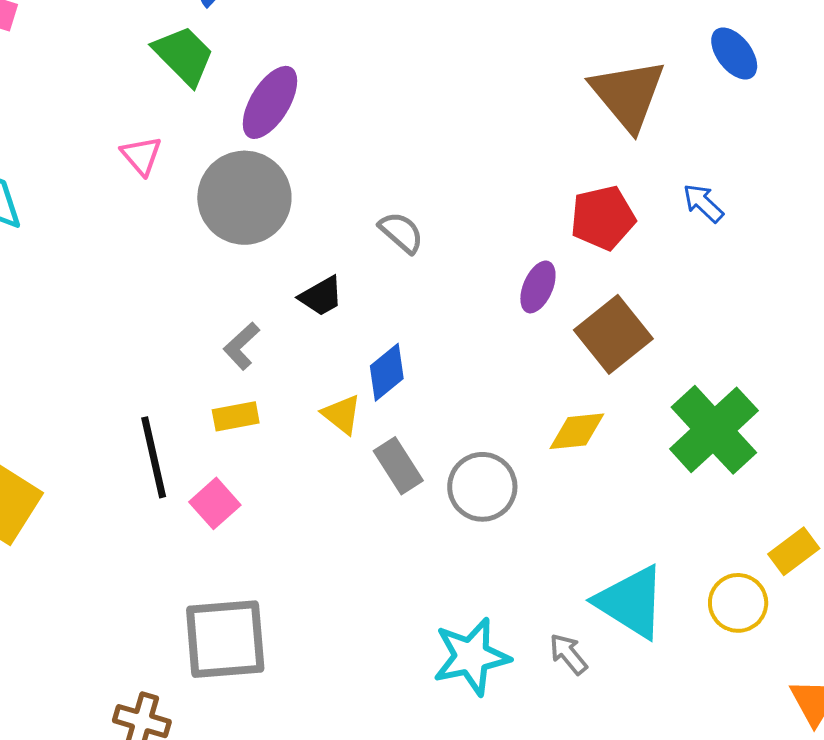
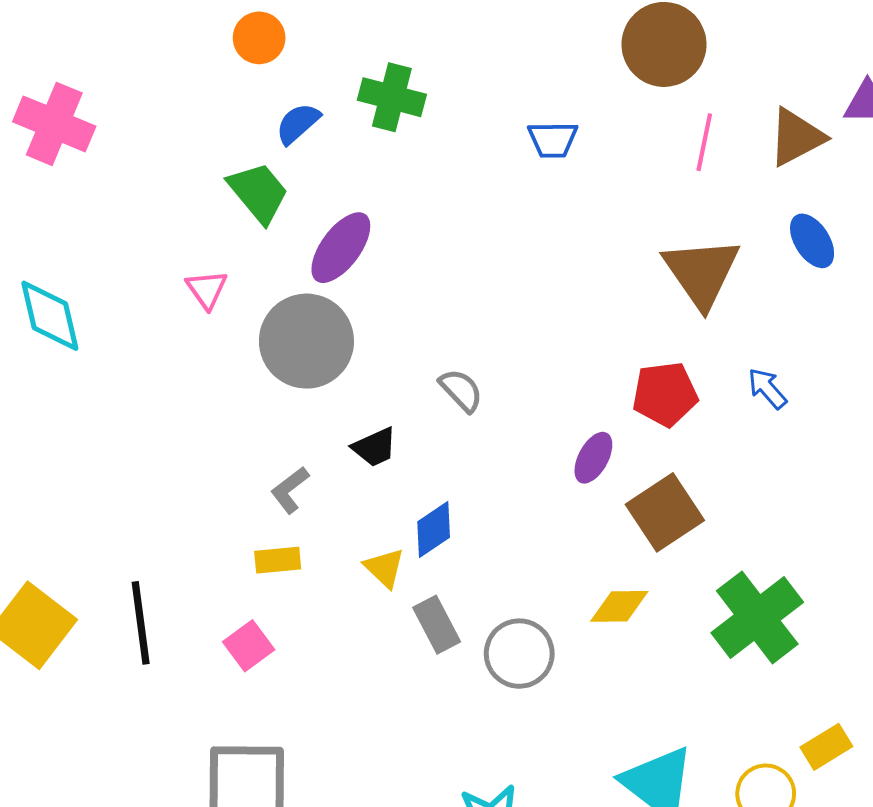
black line: (154, 457) -> (141, 623), moved

